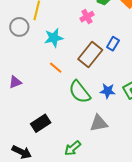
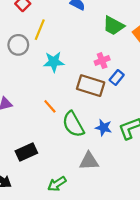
pink cross: (87, 17) -> (102, 61), moved
brown rectangle: (90, 55) -> (91, 86), turned 60
orange line: (56, 68) -> (50, 106), moved

